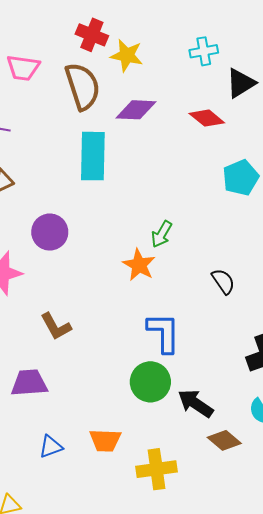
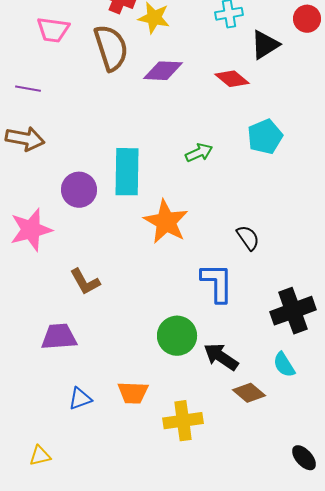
cyan rectangle: (93, 156) -> (127, 172), moved
green arrow: (162, 234) -> (199, 153), moved, turned -144
orange star: (139, 265) -> (166, 222), size x1.4
blue L-shape: (164, 333) -> (217, 283), moved

